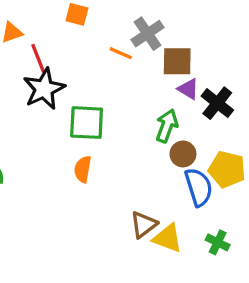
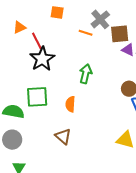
green square: (87, 123) -> (37, 97), moved
green arrow: (167, 126) -> (86, 74), moved
brown triangle: (144, 225) -> (63, 136), moved, turned -36

